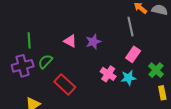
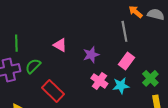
purple star: (93, 42) -> (91, 55), moved

